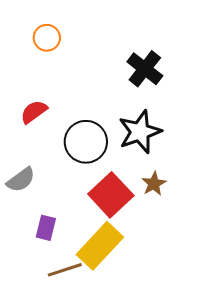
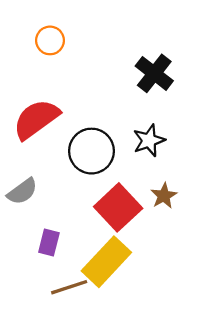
red semicircle: (34, 112) -> (36, 119), size x1.6
black star: (140, 132) -> (149, 140), size x0.7

